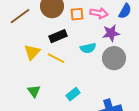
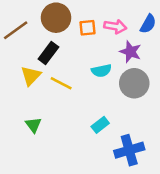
purple star: (111, 33) -> (130, 52), turned 30
black rectangle: (58, 36) -> (48, 53), moved, turned -30
cyan rectangle: (73, 94) -> (100, 125), moved

